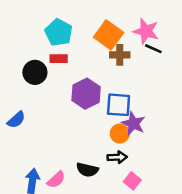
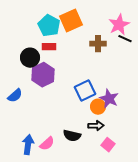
pink star: (146, 31) -> (119, 25), turned 30
orange square: (109, 35) -> (71, 21), moved, turned 30
purple hexagon: (86, 94) -> (43, 75), moved
blue square: (119, 105) -> (85, 91), moved, turned -30

